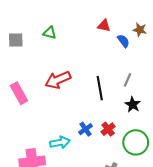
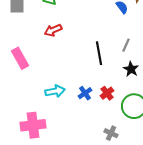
red arrow: (58, 80) -> (53, 30), moved, size x0.7
cyan arrow: (60, 142) -> (55, 91), moved

